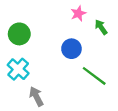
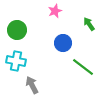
pink star: (78, 13) -> (55, 11), moved
cyan cross: (18, 69) -> (16, 61), turned -30

